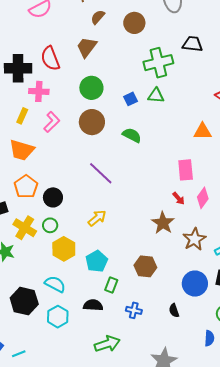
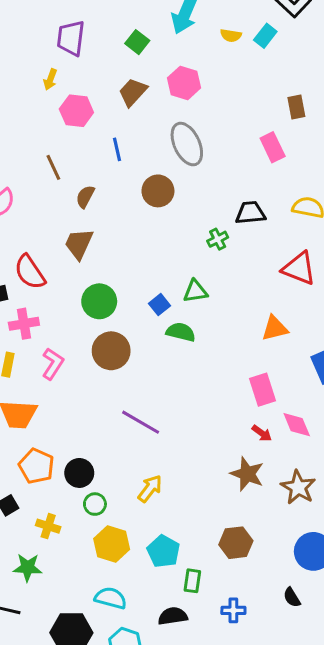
brown circle: (134, 23) -> (158, 191), moved
black trapezoid: (192, 44) -> (250, 213), moved
green cross: (158, 63) -> (218, 239), moved, size x0.5
green semicircle: (132, 135) -> (181, 332), moved
pink diamond: (203, 198) -> (297, 425), turned -45
green circle: (50, 225) -> (95, 504), moved
yellow cross: (25, 228) -> (48, 526), size x0.7

